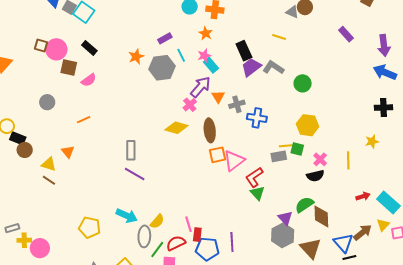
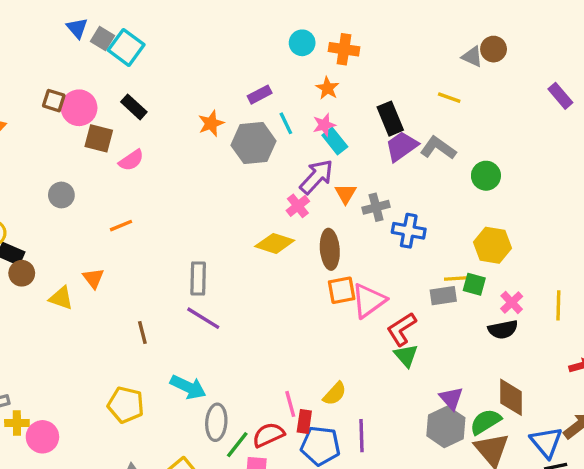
brown line: (49, 180) -> (142, 333), moved, turned 40
green semicircle: (304, 205) -> (486, 422), moved
yellow semicircle: (157, 221) -> (335, 394), moved

